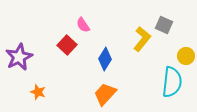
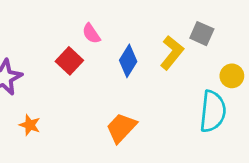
blue diamond: (105, 59) -> (128, 61), moved

